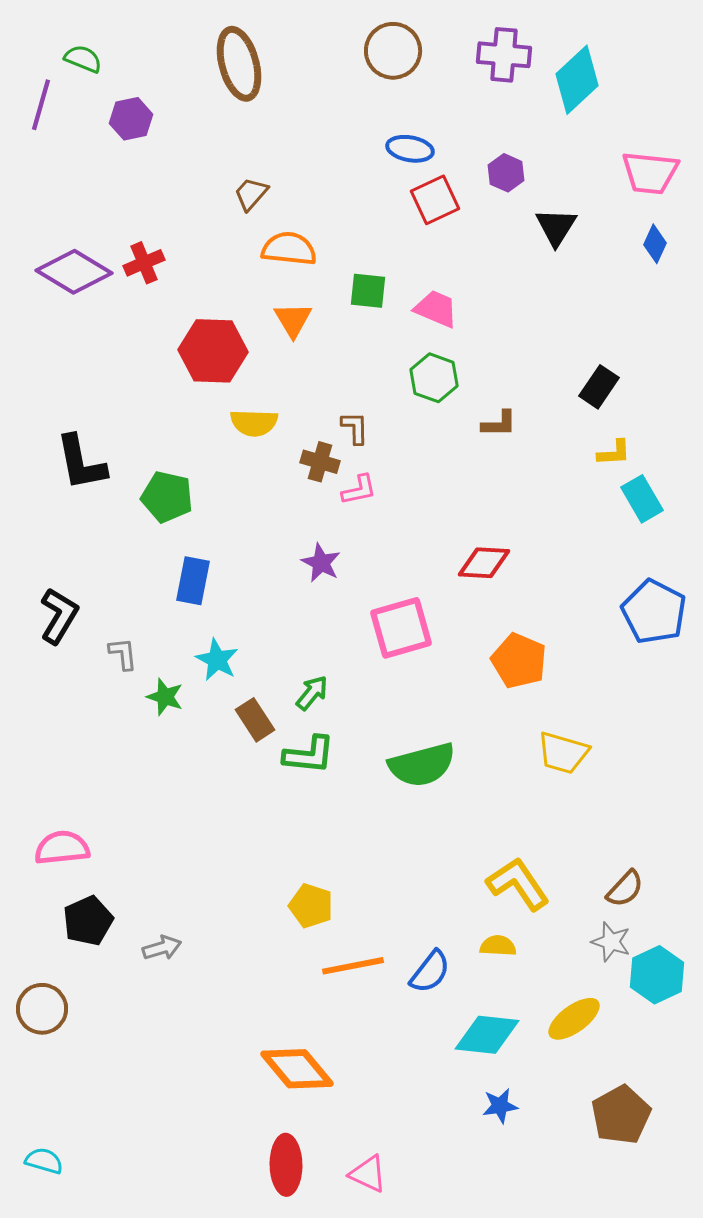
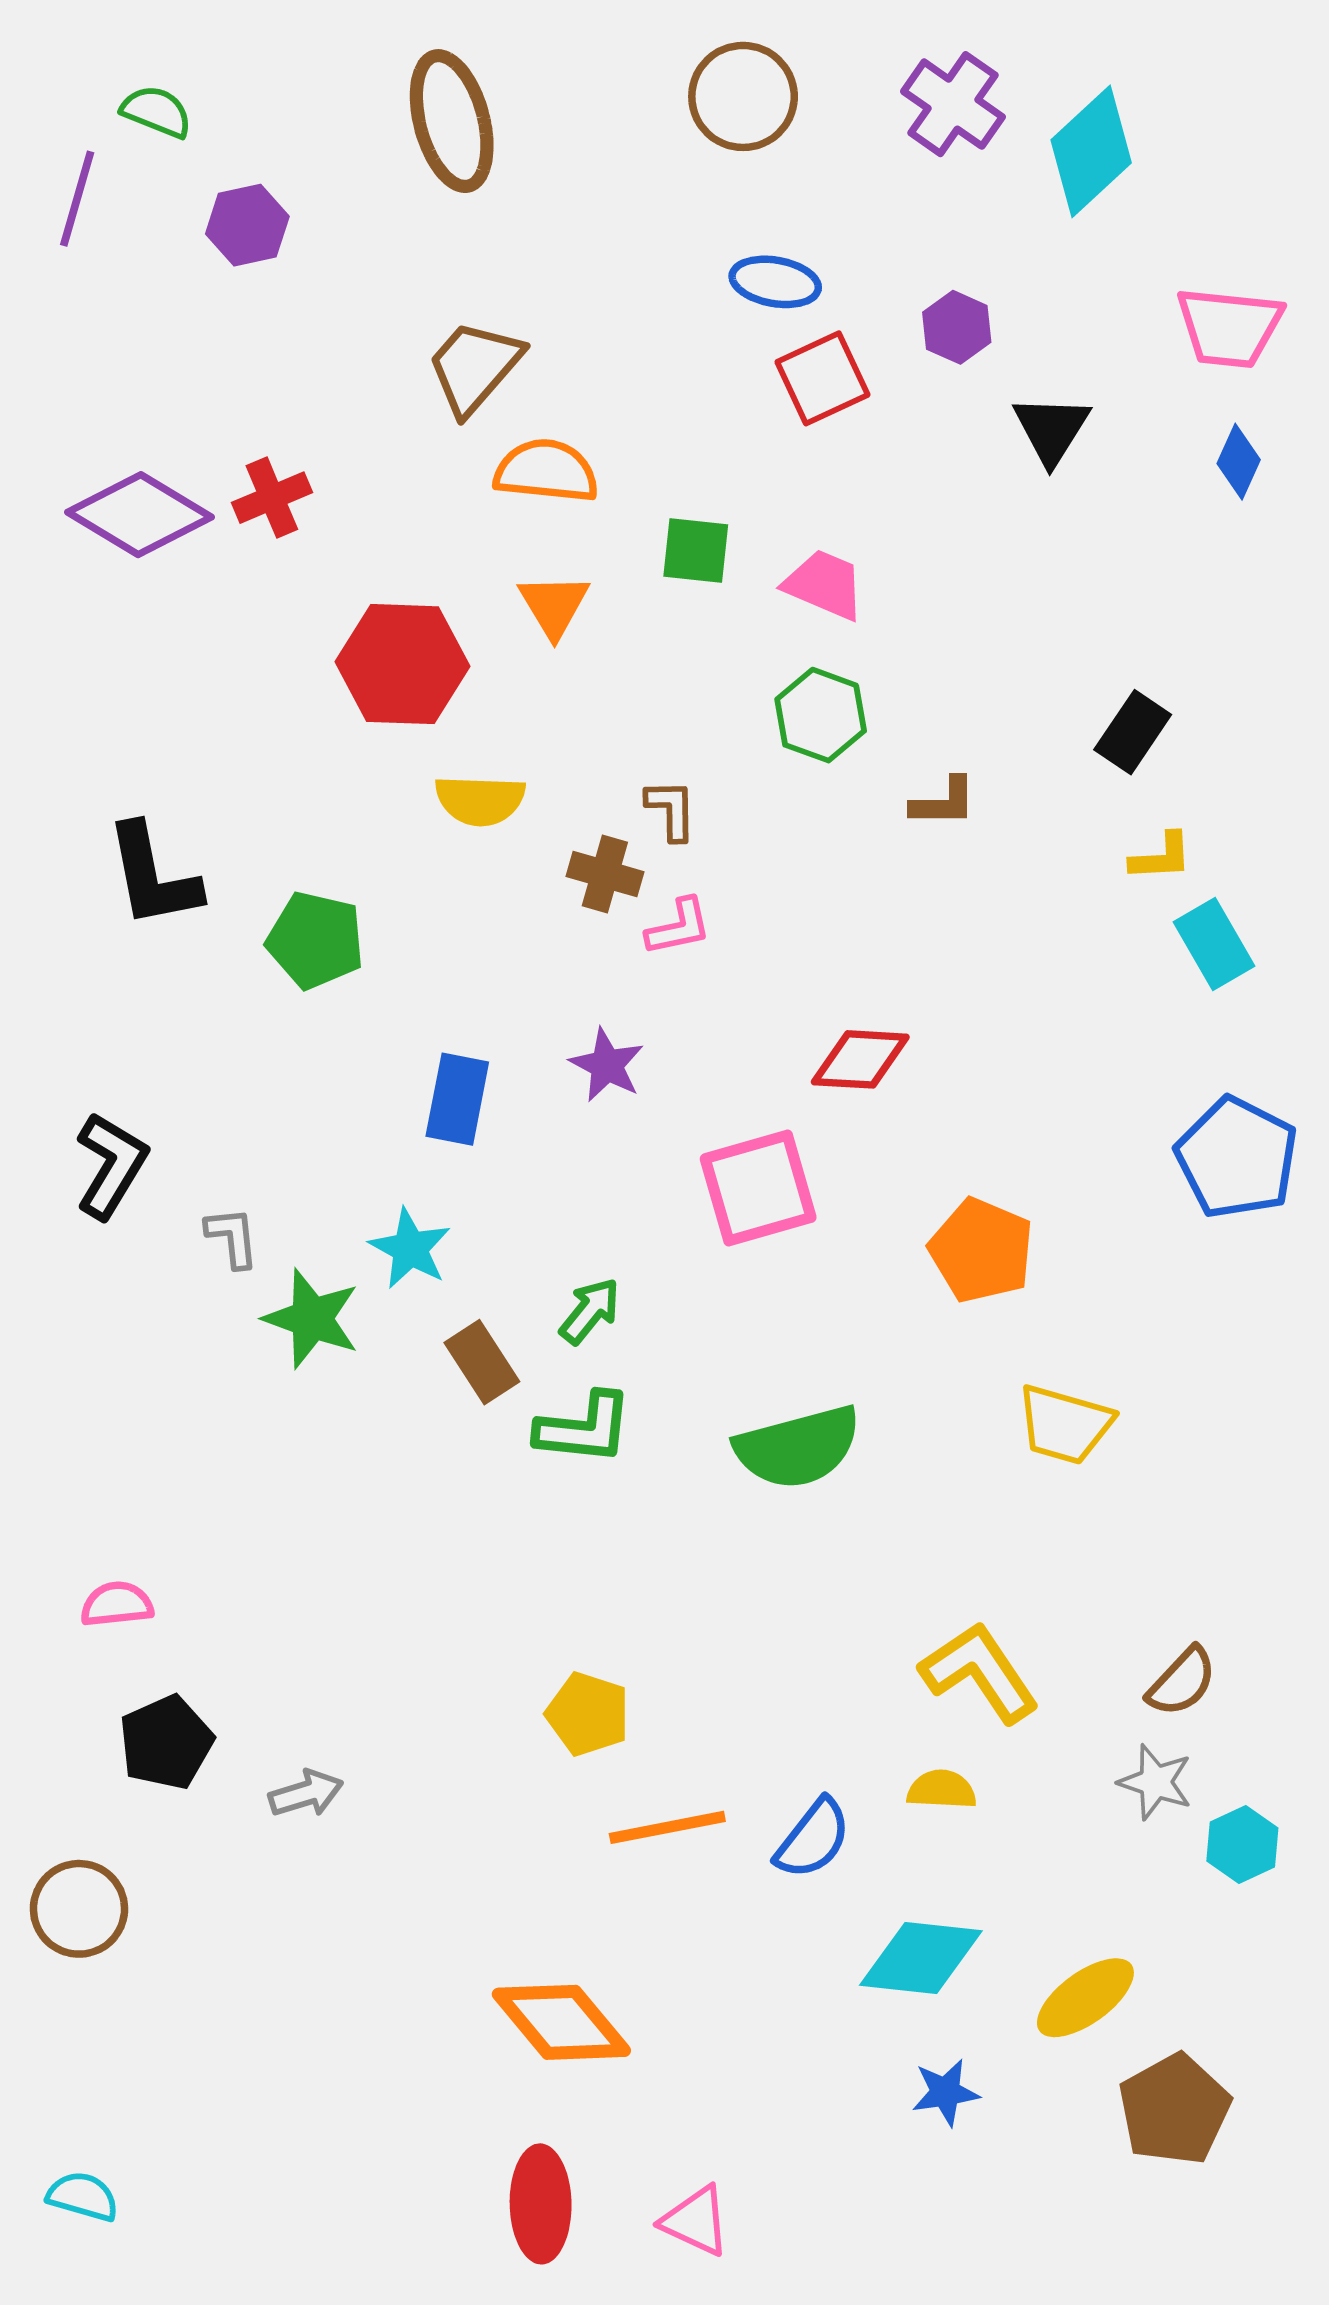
purple cross: (504, 55) -> (953, 104), turned 30
brown trapezoid: (251, 194) -> (474, 367), size x1.5
red diamond: (484, 563) -> (860, 1059), moved
blue rectangle: (193, 581) -> (457, 1099), moved
green star: (165, 697) -> (312, 1319), size x1.4
pink semicircle: (62, 848) -> (117, 1604), size x0.7
cyan hexagon: (657, 975) -> (1242, 1845), size x0.7
yellow ellipse: (574, 1019) -> (1085, 1998), moved

